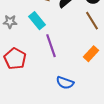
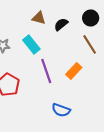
orange rectangle: (91, 54) -> (74, 71), moved

